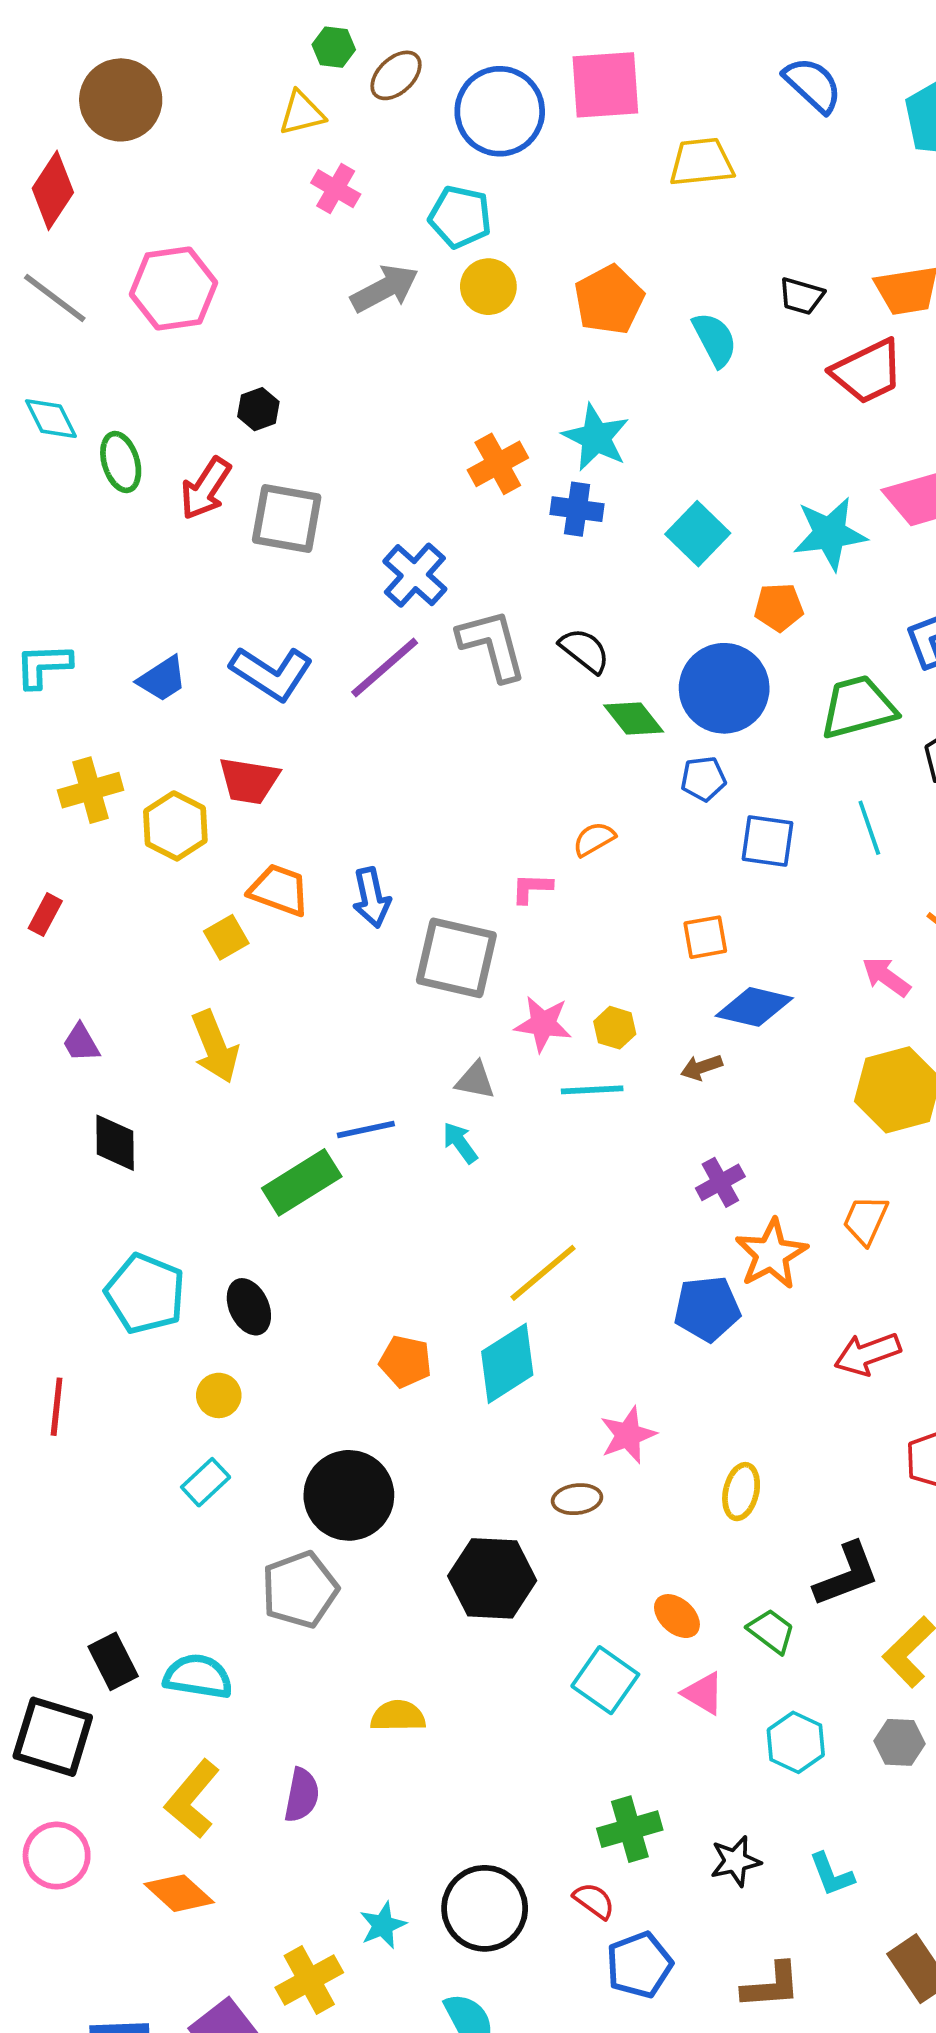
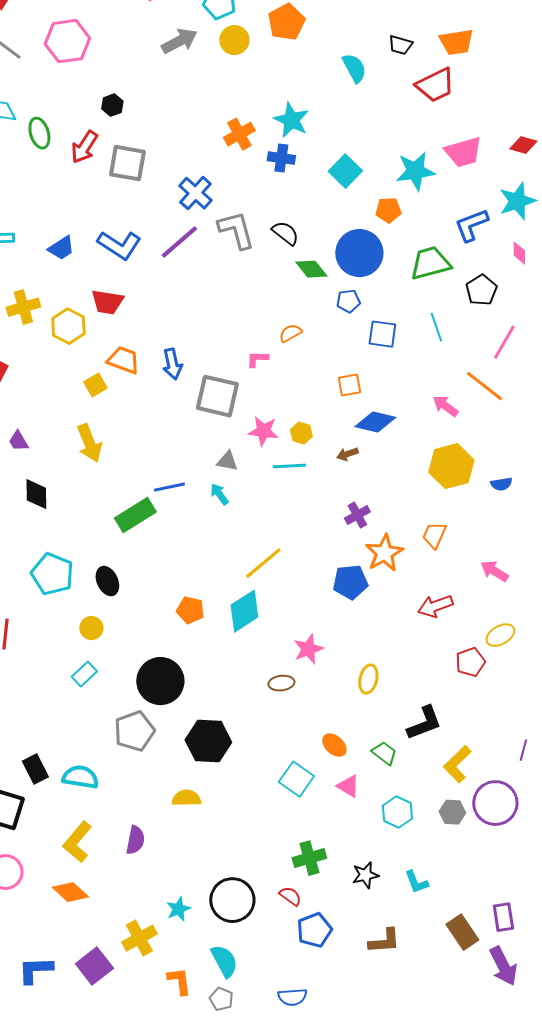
orange pentagon: (609, 300) -> (286, 22), moved
black hexagon: (492, 1578) -> (208, 741), moved

